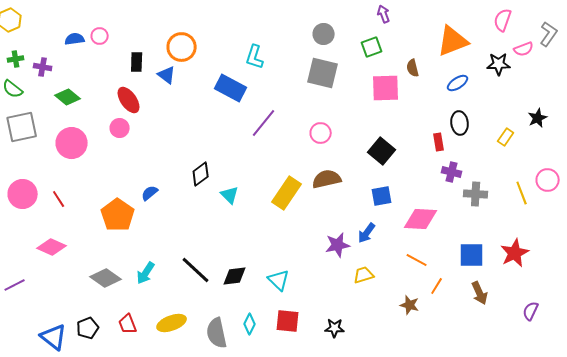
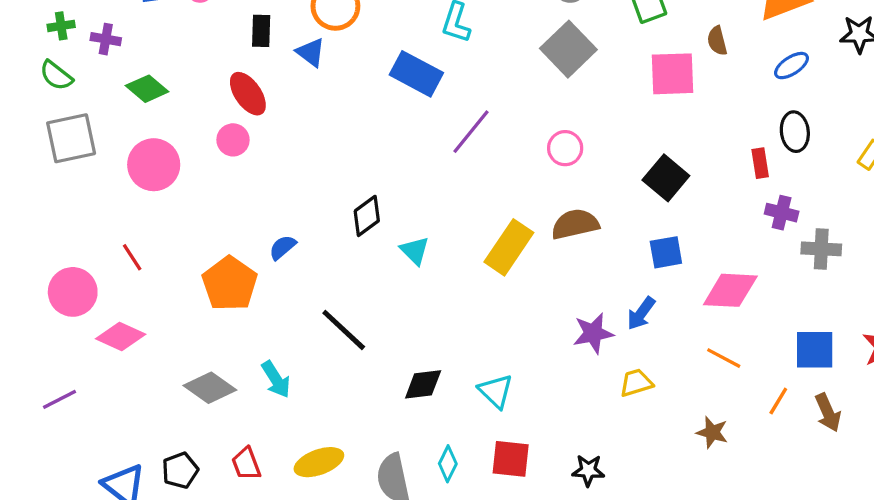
gray square: (323, 73) -> (568, 49), turned 32
pink circle: (23, 194) -> (73, 292), moved
black line: (196, 270) -> (344, 330), moved
cyan arrow: (146, 273) -> (276, 379), turned -65
orange line: (437, 286) -> (778, 401), moved

